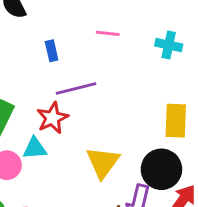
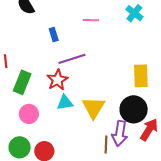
cyan cross: (169, 45) -> (134, 13), moved, turned 30
cyan triangle: (35, 148) -> (65, 102), moved

